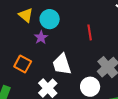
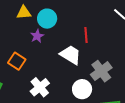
yellow triangle: (26, 15) -> (24, 13), turned -49
white trapezoid: (62, 64) -> (70, 55), moved, turned 135

